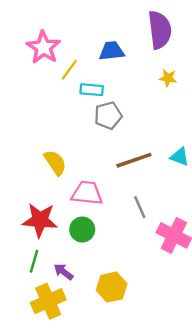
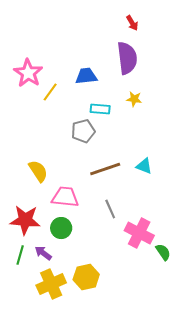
cyan rectangle: (92, 90) -> (100, 109), moved
purple arrow: (63, 272) -> (43, 253), moved
yellow cross: (48, 301) -> (51, 284), moved

